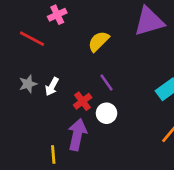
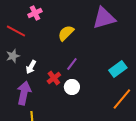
purple line: (107, 83) -> (72, 64), turned 72
gray star: (28, 84) -> (13, 56), moved
purple arrow: (77, 135) -> (24, 93), moved

